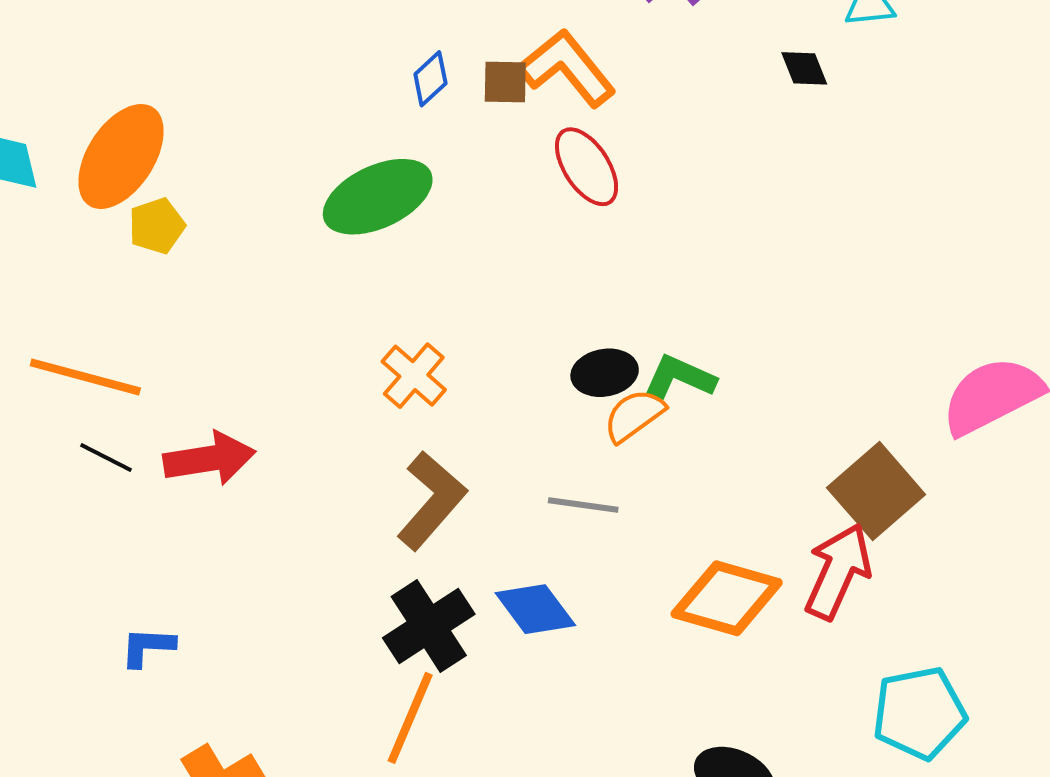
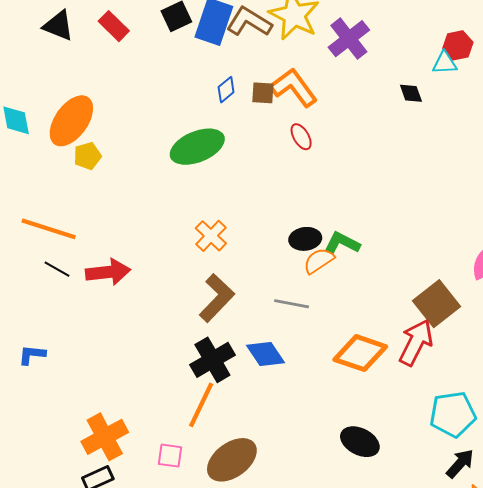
red ellipse: (587, 167) -> (301, 137), size x0.7
blue L-shape: (148, 647) -> (32, 355), moved

